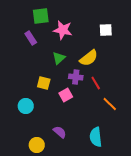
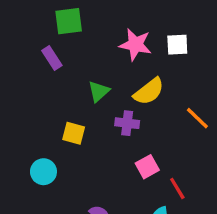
pink star: (63, 30) -> (135, 45), moved
red line: (96, 83) -> (177, 188), moved
pink square: (66, 95) -> (147, 167), moved
orange line: (110, 104) -> (197, 118), moved

